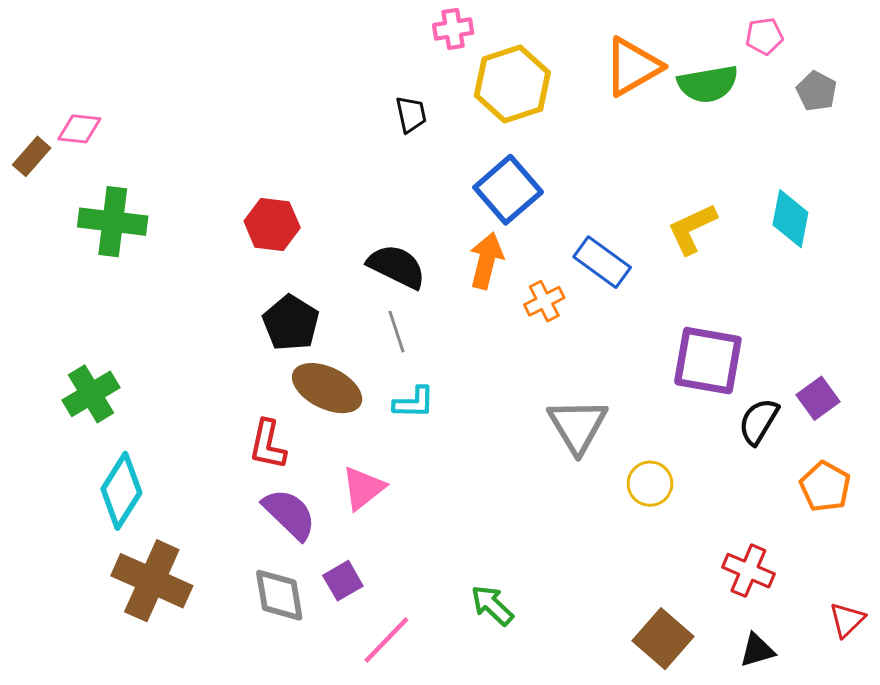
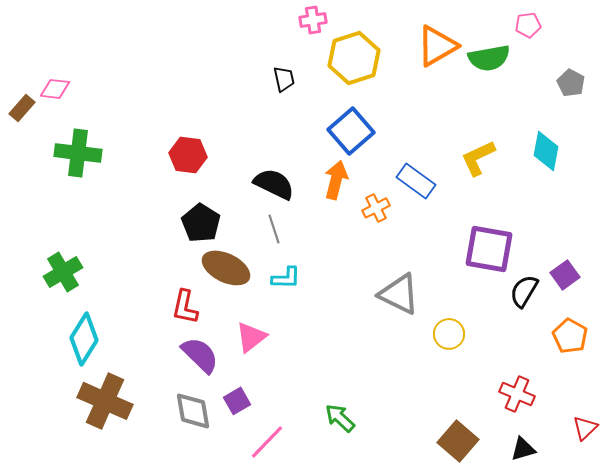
gray pentagon: (817, 91) -> (571, 83), moved
gray triangle: (578, 426) -> (399, 294), turned -33

